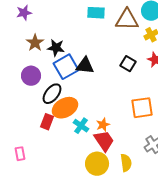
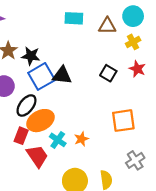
brown triangle: (127, 20) -> (107, 26), size x0.7
red trapezoid: (104, 141) -> (37, 156), moved

